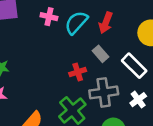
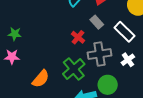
red cross: (78, 72) -> (78, 37), turned -32

